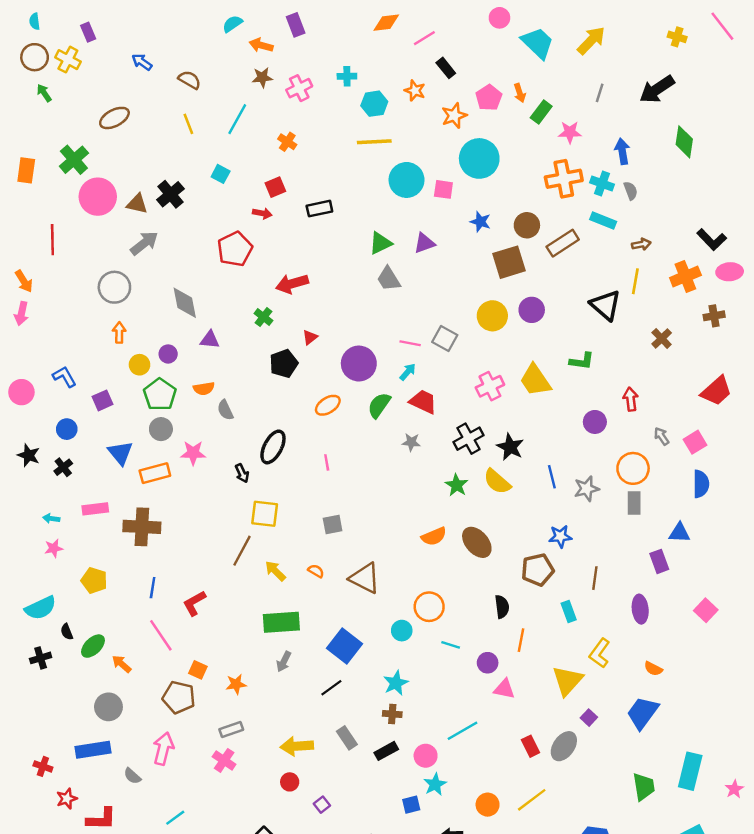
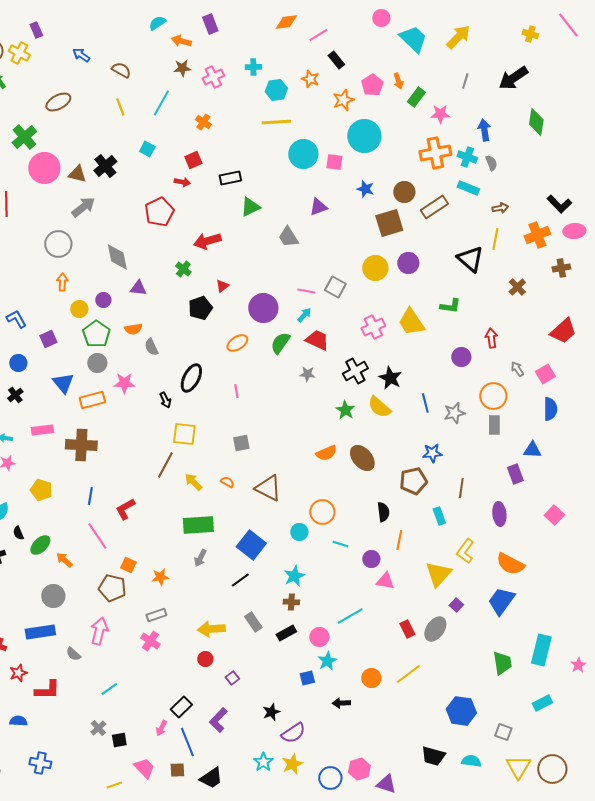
green triangle: (380, 243) -> (250, 207), moved
orange semicircle: (653, 669) -> (510, 564), size x1.8

